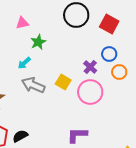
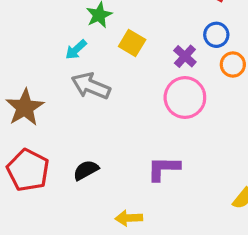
yellow square: (63, 82) -> (132, 43), moved
black semicircle: (20, 136) -> (86, 170), moved

